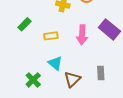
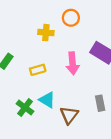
green cross: (33, 80) -> (25, 107), moved

